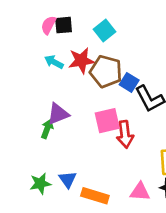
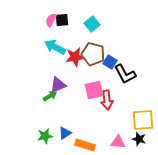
red star: (81, 61) -> (75, 57), moved
cyan arrow: (54, 62) -> (55, 47), size x1.5
green arrow: (47, 129) -> (50, 96), turned 40
blue triangle: (68, 179) -> (65, 133), turned 32

